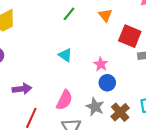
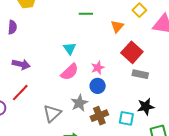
green line: (69, 14) -> (86, 14), turned 32
pink semicircle: (64, 100) -> (70, 72), moved

